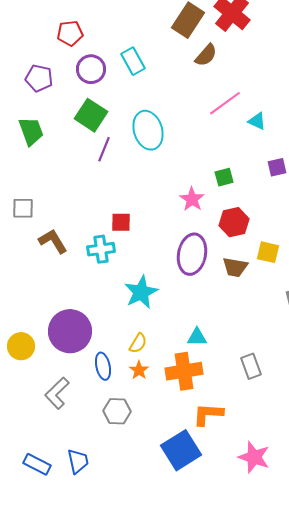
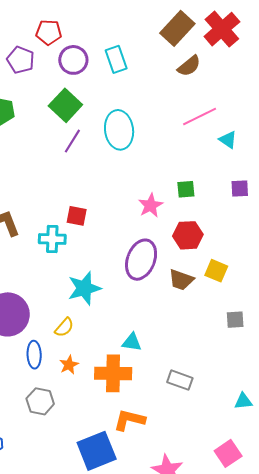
red pentagon: (70, 33) -> (49, 32), moved
yellow semicircle: (138, 343) -> (64, 327), moved
gray rectangle: (251, 366) -> (180, 380), turned -60

